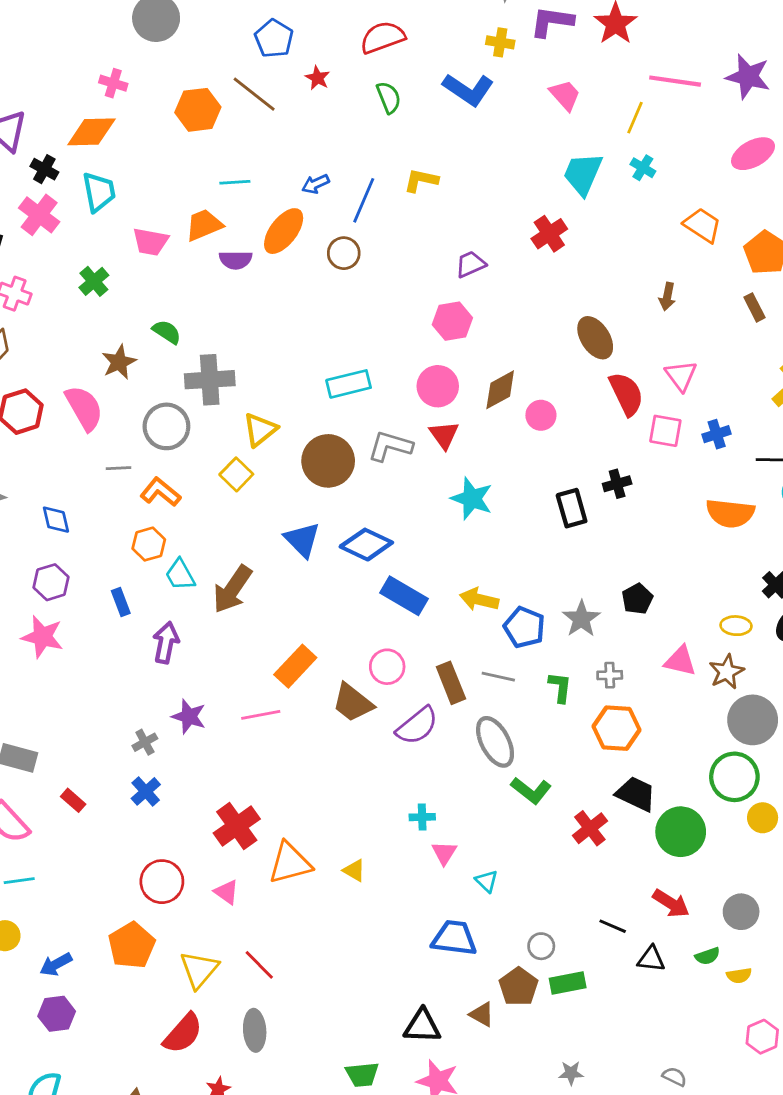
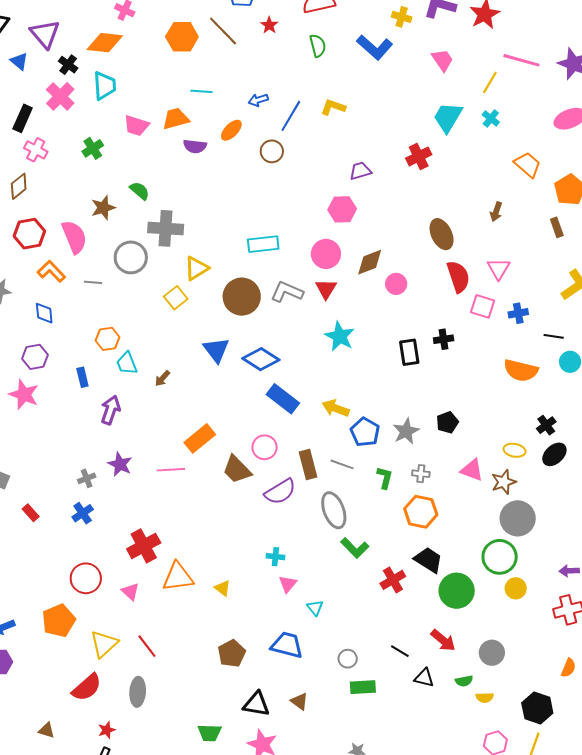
orange ellipse: (284, 231) -> (231, 130), size x0.7
orange L-shape: (160, 492) -> (51, 271), moved
brown arrow: (232, 589) -> (162, 378), size x0.5
brown pentagon: (518, 987) -> (232, 653), moved

